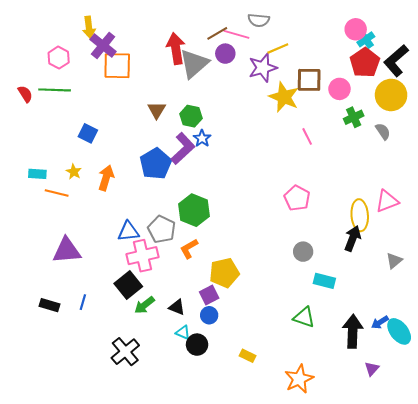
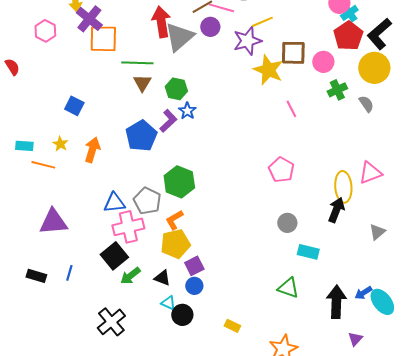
green line: (55, 90) -> (137, 63), moved
purple L-shape: (183, 149) -> (168, 121), size x0.7
yellow pentagon: (224, 273) -> (175, 244), moved

